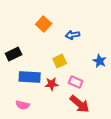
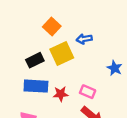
black rectangle: (14, 54) -> (35, 60), moved
yellow square: (60, 61) -> (62, 53), moved, size x1.5

